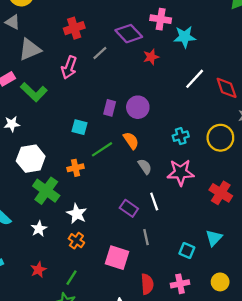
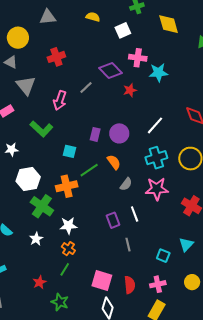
red cross: (74, 28) -> (56, 57), moved
gray triangle: (30, 49) -> (26, 85), turned -45
white line: (195, 79) -> (155, 125), moved
green L-shape: (34, 92) -> (41, 129), moved
cyan cross: (181, 136) -> (156, 158), size x1.5
gray semicircle: (145, 167) -> (126, 184), turned 72
orange cross: (75, 168) -> (67, 186), size x1.5
purple rectangle: (129, 208) -> (113, 220), turned 35
white star: (77, 214) -> (68, 226), turned -30
pink square: (117, 258) -> (102, 281), moved
red star: (38, 270) -> (40, 282), moved
green line: (72, 278) -> (65, 269), moved

